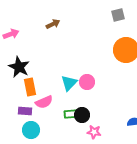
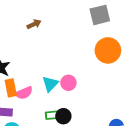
gray square: (118, 15) -> (100, 15), size x1.5
pink semicircle: (44, 102) -> (24, 93), moved

